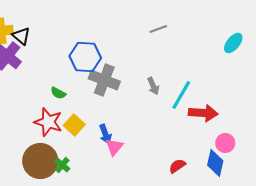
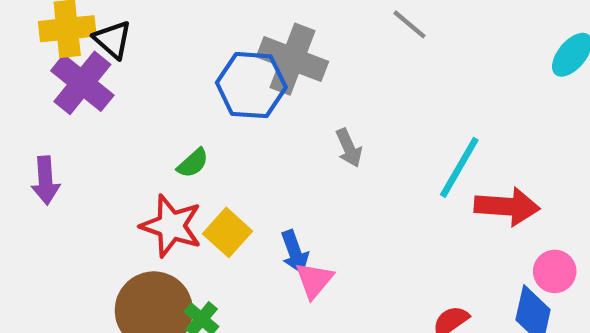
gray line: (158, 29) -> (410, 24), turned 60
gray cross: (104, 80) -> (293, 59), moved
gray arrow: (153, 86) -> (349, 148), moved
green semicircle: (58, 93) -> (193, 163), turned -70

